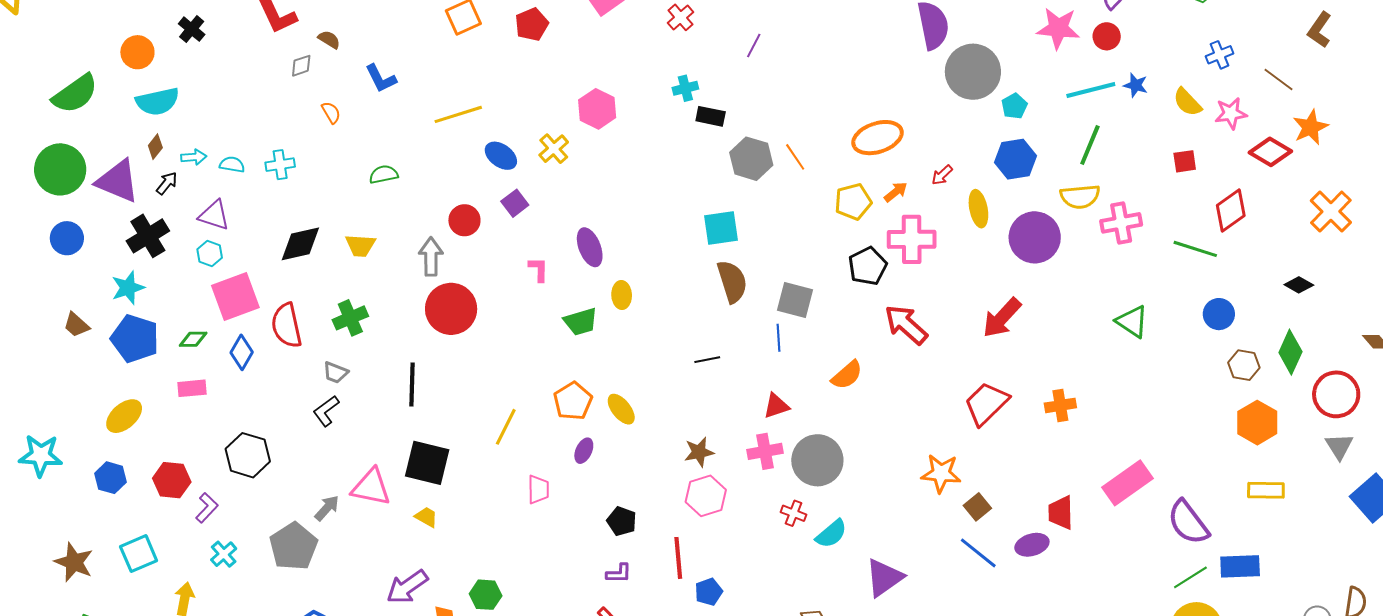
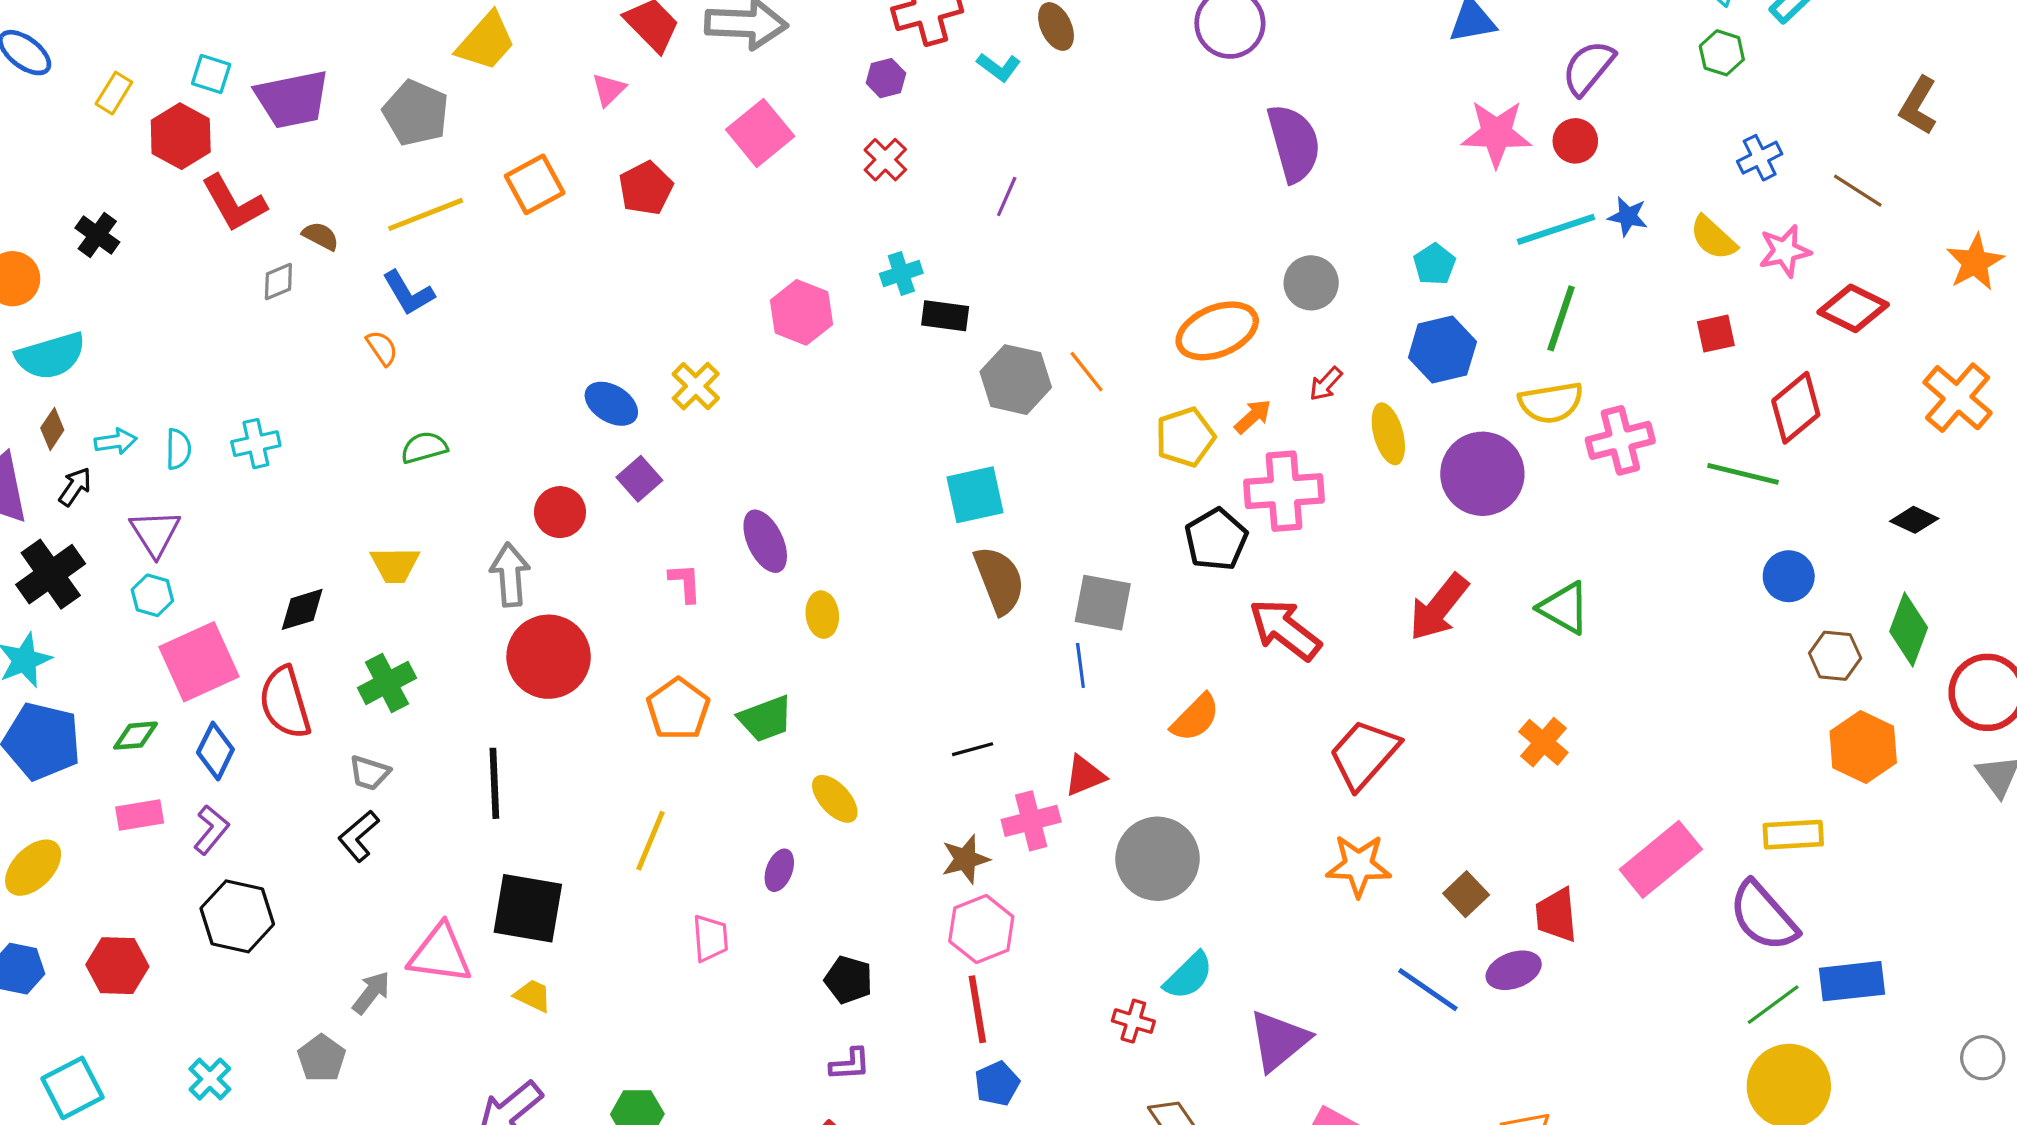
gray circle: (973, 72) -> (1311, 283), moved, size x0.6
pink hexagon: (597, 109) -> (801, 312), moved
orange semicircle: (331, 113) -> (382, 348), moved
yellow line: (458, 114) -> (426, 214), moved
orange star: (1310, 127) -> (1975, 262), moved
cyan semicircle: (232, 165) -> (178, 449), turned 85
purple triangle: (214, 215) -> (155, 533), turned 44
black diamond: (300, 244) -> (302, 609), moved, size x0.7
green trapezoid: (581, 322) -> (766, 719), moved
green triangle: (1132, 322) -> (1564, 608), moved
black line: (707, 360) -> (973, 749), moved
orange pentagon: (573, 401) -> (678, 709), moved
red trapezoid: (986, 403) -> (1364, 754), moved
orange cross: (1060, 405) -> (1543, 742), turned -36
pink cross: (765, 451) -> (1031, 821), moved
yellow rectangle: (1266, 490) -> (1793, 835), moved
brown square: (977, 507) -> (1466, 894), moved
purple L-shape: (207, 508) -> (211, 830), moved
red cross: (794, 513) -> (1133, 1021), moved
gray pentagon: (293, 546) -> (322, 1058), size x0.6
red line: (678, 558) -> (977, 1009), moved

